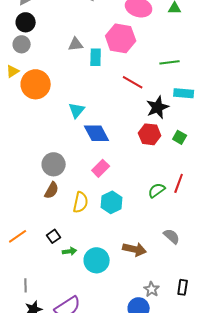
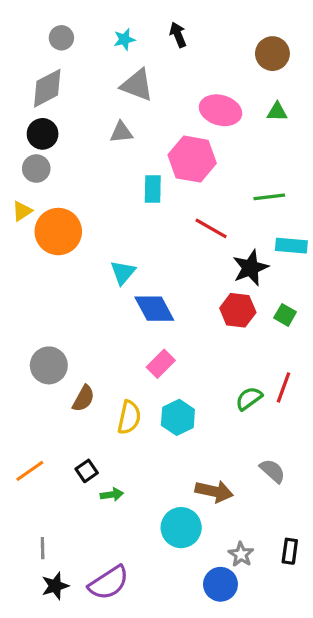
gray triangle: (76, 44) -> (121, 132), moved
gray circle: (54, 164) -> (49, 365), moved
cyan circle: (97, 260) -> (181, 528), moved

